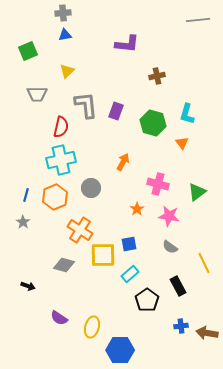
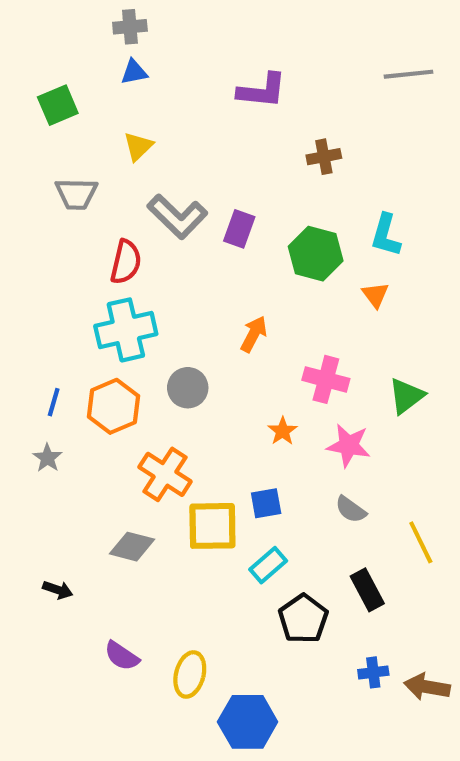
gray line: (198, 20) -> (408, 74), moved
gray L-shape: (86, 105) -> (177, 217), turned 140

